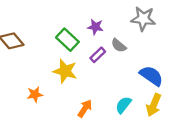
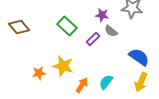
purple star: (95, 27) -> (102, 15), moved
yellow star: (65, 71) -> (63, 66), moved
cyan semicircle: (123, 105) -> (106, 82), moved

